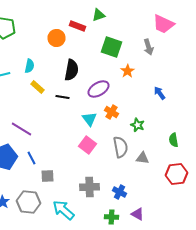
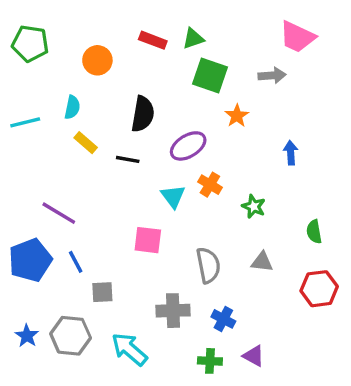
green triangle: (98, 15) -> (193, 38), moved
orange circle: (56, 38) -> (97, 60), moved
gray arrow: (148, 47) -> (272, 75), turned -77
blue arrow: (160, 93) -> (291, 153), turned 32
pink square: (88, 145) -> (148, 240), moved, turned -30
gray semicircle: (120, 147) -> (208, 265), moved

